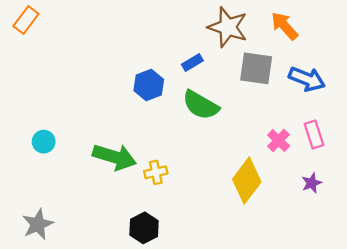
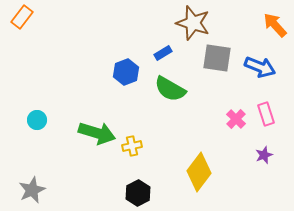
orange arrow: (284, 26) -> (275, 25), moved
yellow diamond: (247, 181) -> (199, 172), moved
black hexagon: (144, 228) -> (138, 193), moved

